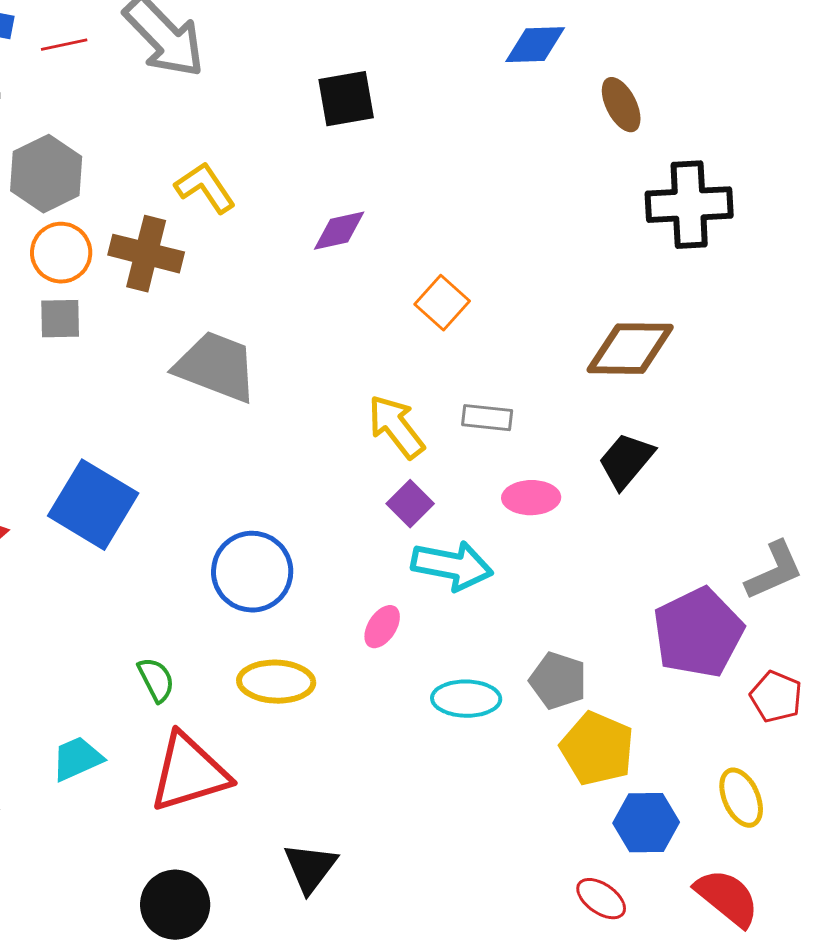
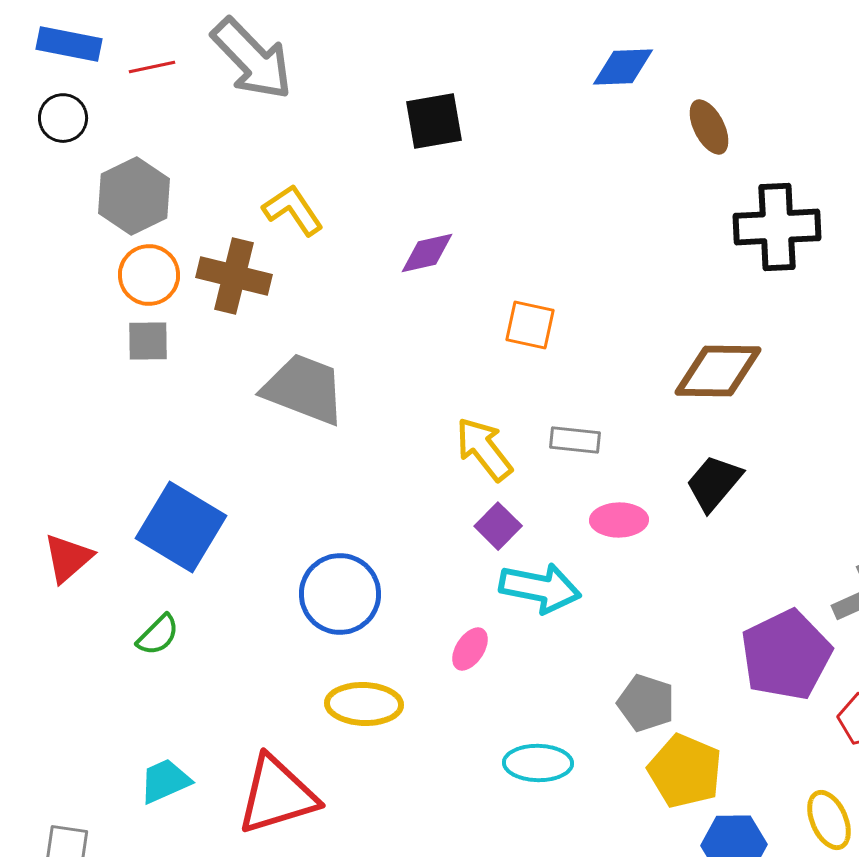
orange square: (442, 303) -> (530, 325), turned -30
green semicircle: (156, 680) -> (158, 635), moved, turned 72
cyan ellipse: (466, 699) -> (538, 763), moved

